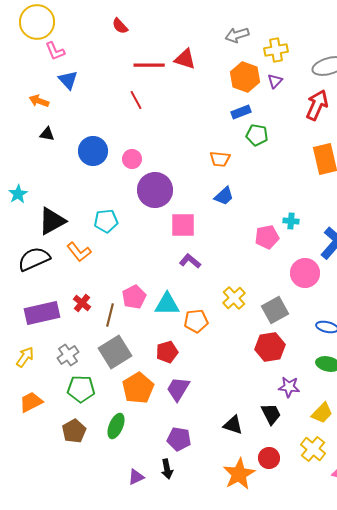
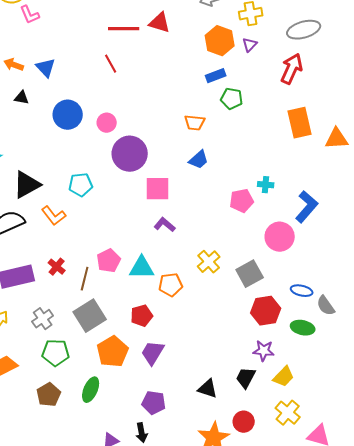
blue triangle: (68, 80) -> (46, 68), moved
red hexagon: (270, 347) -> (266, 311), moved
yellow trapezoid: (322, 413) -> (284, 377), moved
black trapezoid: (271, 414) -> (246, 378), turned -125

